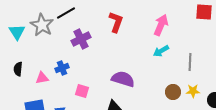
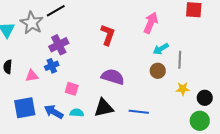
red L-shape: (116, 22) -> (108, 35), moved
purple cross: (81, 39) -> (59, 45), moved
cyan arrow: (161, 51) -> (161, 49), moved
brown circle: (173, 92) -> (158, 71), moved

